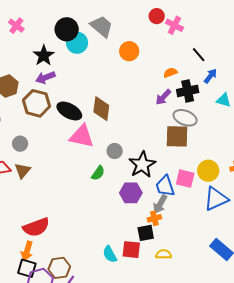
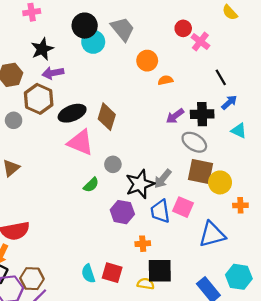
pink cross: (16, 26) -> (32, 12), turned 35
black star: (44, 55) -> (42, 49), moved
orange semicircle: (170, 73) -> (165, 80), moved
black ellipse: (69, 111) -> (72, 113), turned -60
brown square: (177, 136) -> (201, 171), moved
gray circle: (20, 144) -> (14, 120), moved
yellow circle: (208, 171) -> (220, 182), moved
gray arrow: (160, 204) -> (163, 179), moved
black square: (146, 233) -> (160, 271), moved, size x1.4

